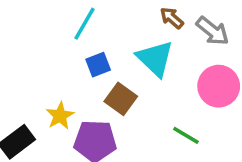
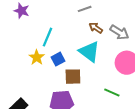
brown square: (121, 99) -> (73, 77), turned -30
yellow star: (60, 116) -> (37, 57), moved

